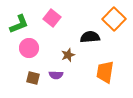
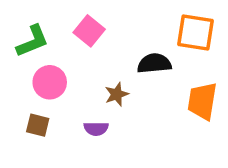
orange square: (114, 19) -> (195, 33), turned -35
orange trapezoid: (105, 72) -> (202, 101), moved
brown square: (33, 78) -> (38, 125), moved

